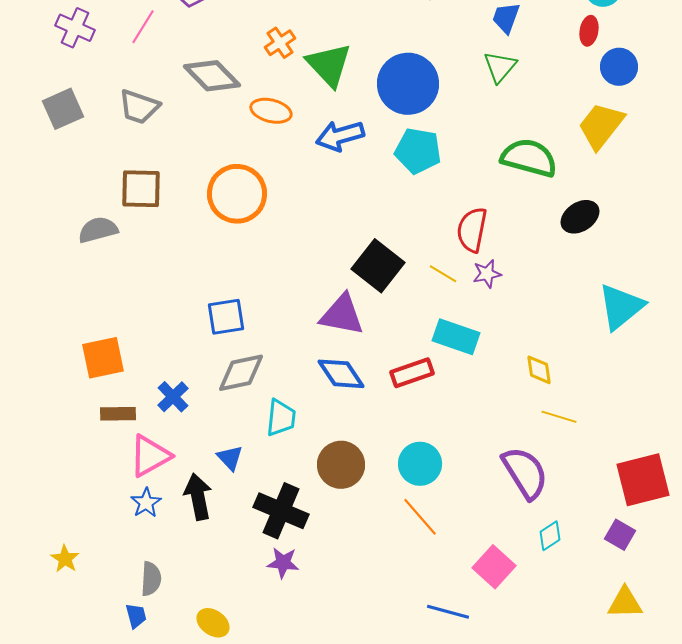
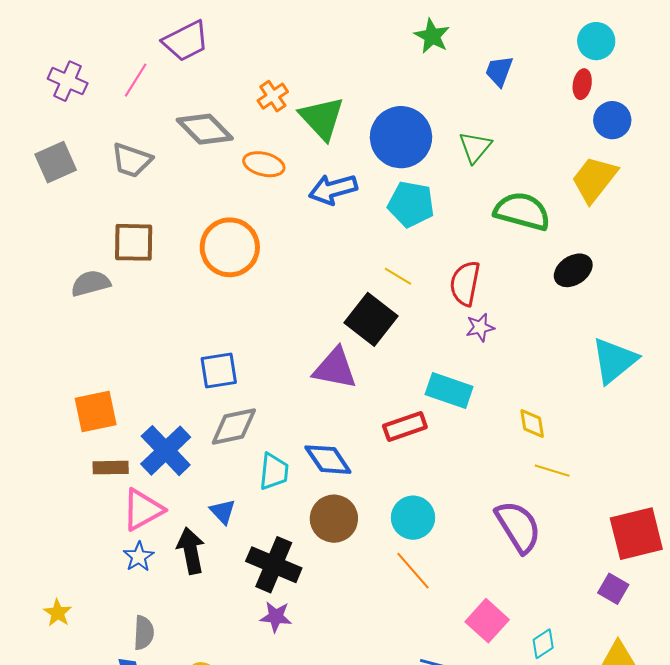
green triangle: (500, 67) -> (475, 147), moved
yellow line: (443, 274) -> (398, 276), moved
blue diamond: (341, 374) -> (328, 460), moved
blue cross: (173, 397) -> (166, 451), size x1.6
cyan diamond: (550, 536) -> (543, 644), moved

